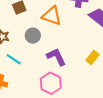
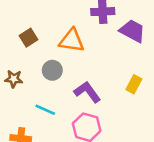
cyan line: (14, 59) -> (45, 110), moved

